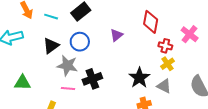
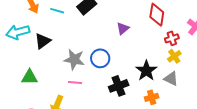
blue circle: (80, 42) -> (100, 58), moved
black triangle: (51, 46) -> (43, 41), moved
red cross: (165, 46) -> (172, 38), turned -32
black cross: (92, 79) -> (119, 86), moved

